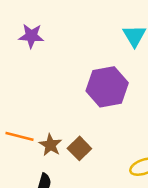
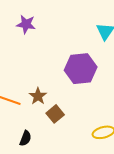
brown star: (50, 145) -> (38, 96), moved

